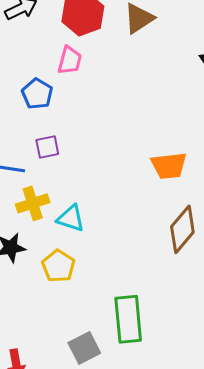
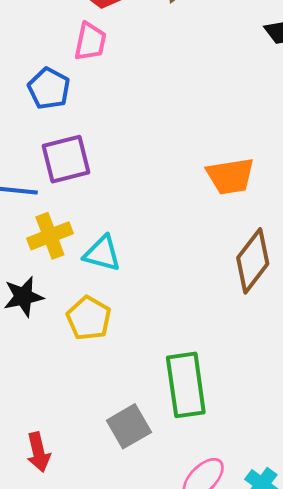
purple square: (47, 147) -> (66, 159), size x1.5

